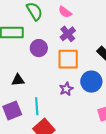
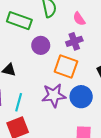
purple star: (66, 89) -> (54, 95), size x1.6

